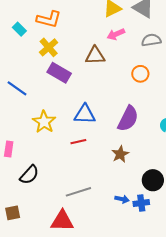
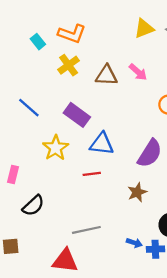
pink arrow: (116, 34) -> (138, 72), moved, turned -120
brown triangle: (95, 56) -> (106, 75), moved
purple rectangle: (59, 73) -> (77, 115), moved

